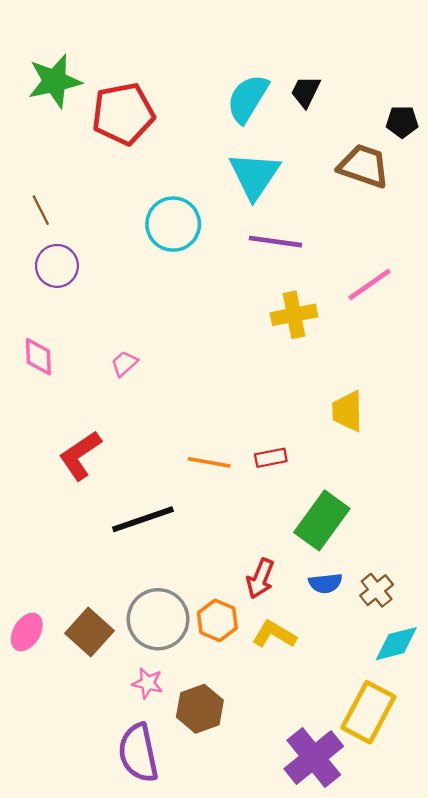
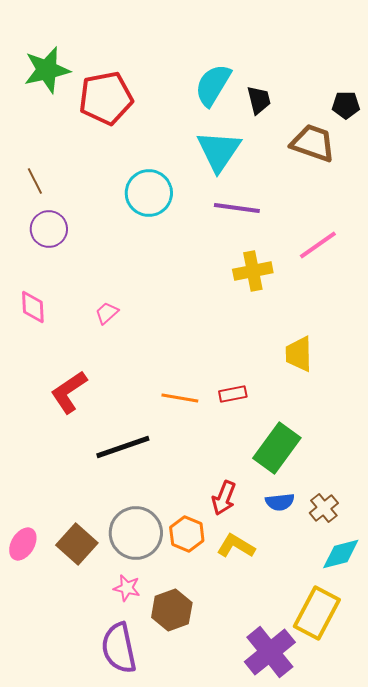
black trapezoid: (306, 92) -> (259, 100), moved, turned 140

